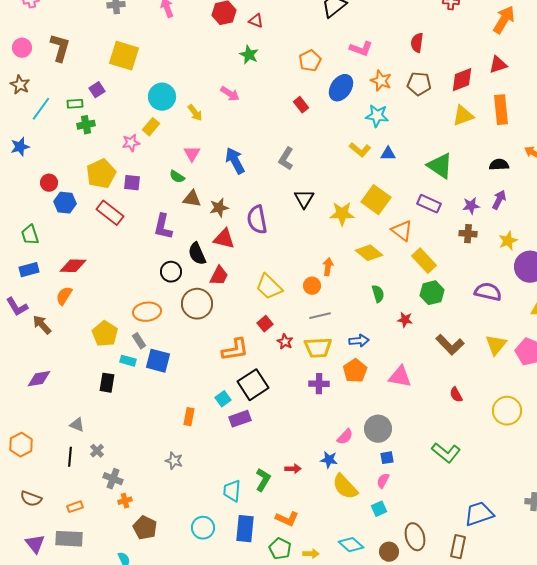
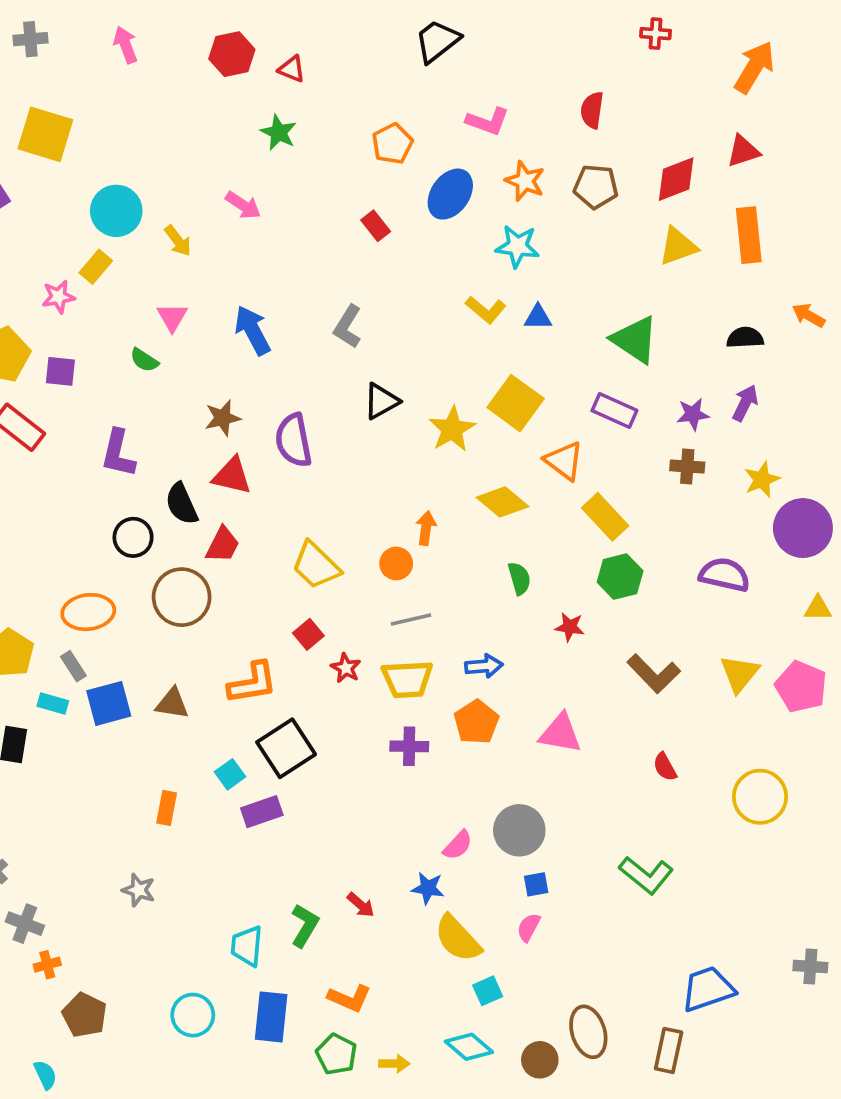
brown triangle: (192, 199) -> (172, 703), moved
black triangle: (304, 199) -> (381, 401), turned 30
yellow star: (342, 214) -> (452, 429), turned -30
blue square: (158, 361) -> (109, 703), turned -30
red arrow: (293, 469) -> (361, 905), turned 42
cyan square: (379, 509) -> (488, 991), moved

